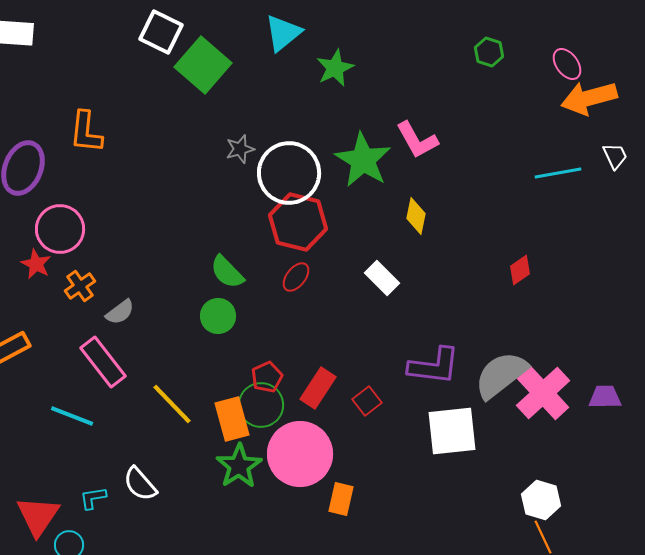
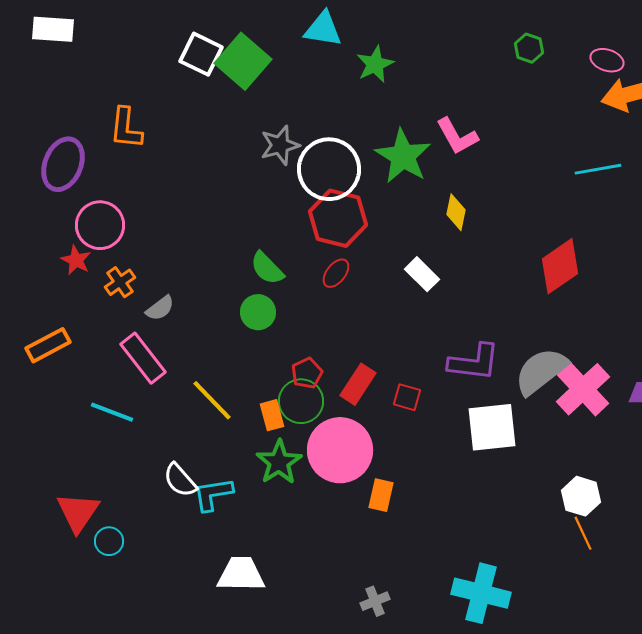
white square: (161, 32) -> (201, 54), moved
cyan triangle: (283, 33) -> (323, 29), turned 48
pink ellipse: (567, 64) -> (607, 60), turned -36
gray star: (240, 149) -> (280, 145), size x1.4
red diamond: (520, 270) -> (560, 266), size x1.8
red square: (367, 401) -> (407, 397), turned -36
orange rectangle: (232, 419) -> (272, 415), size x0.7
cyan L-shape: (93, 498) -> (213, 494), moved, size x1.5

